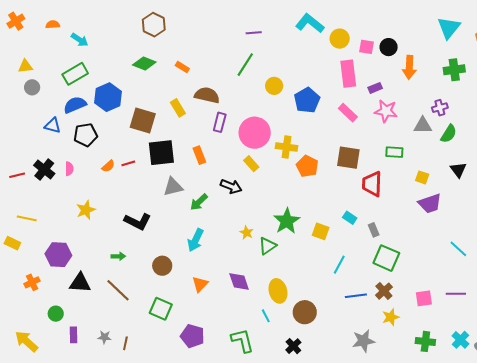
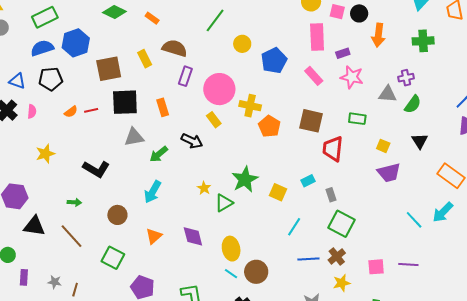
brown square: (143, 121) -> (109, 69), turned -32
blue triangle: (53, 126) -> (17, 81), moved
cyan rectangle: (350, 218) -> (308, 181), turned -64
cyan line: (266, 316) -> (231, 274), moved, turned -32

